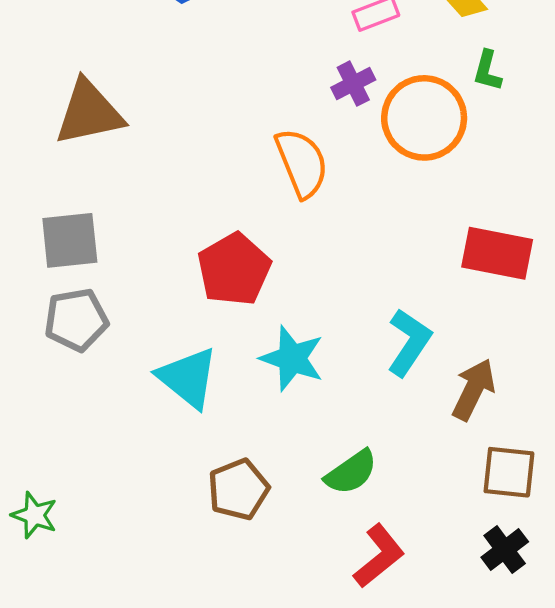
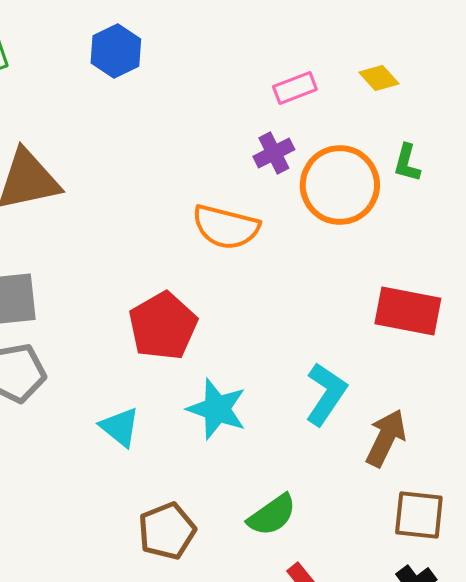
green L-shape: (487, 71) -> (407, 163), moved
orange semicircle: (302, 163) -> (226, 227), turned 126
cyan triangle: (188, 378) -> (120, 427), size x0.7

